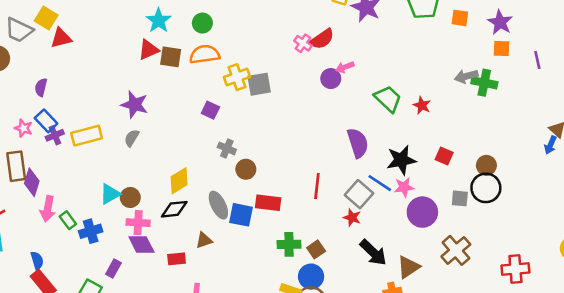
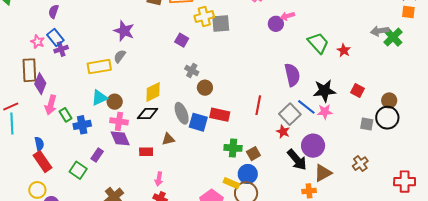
green cross: (484, 83) -> (393, 37), turned 30
yellow rectangle: (87, 136) -> (99, 67), moved
purple circle: (422, 212) -> (313, 146), moved
brown cross: (456, 250) -> (360, 164), size x0.7

